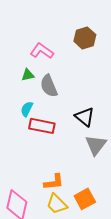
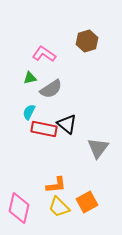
gray semicircle: (49, 86) -> (51, 89), turned -100
black triangle: (85, 117) -> (67, 124), moved

